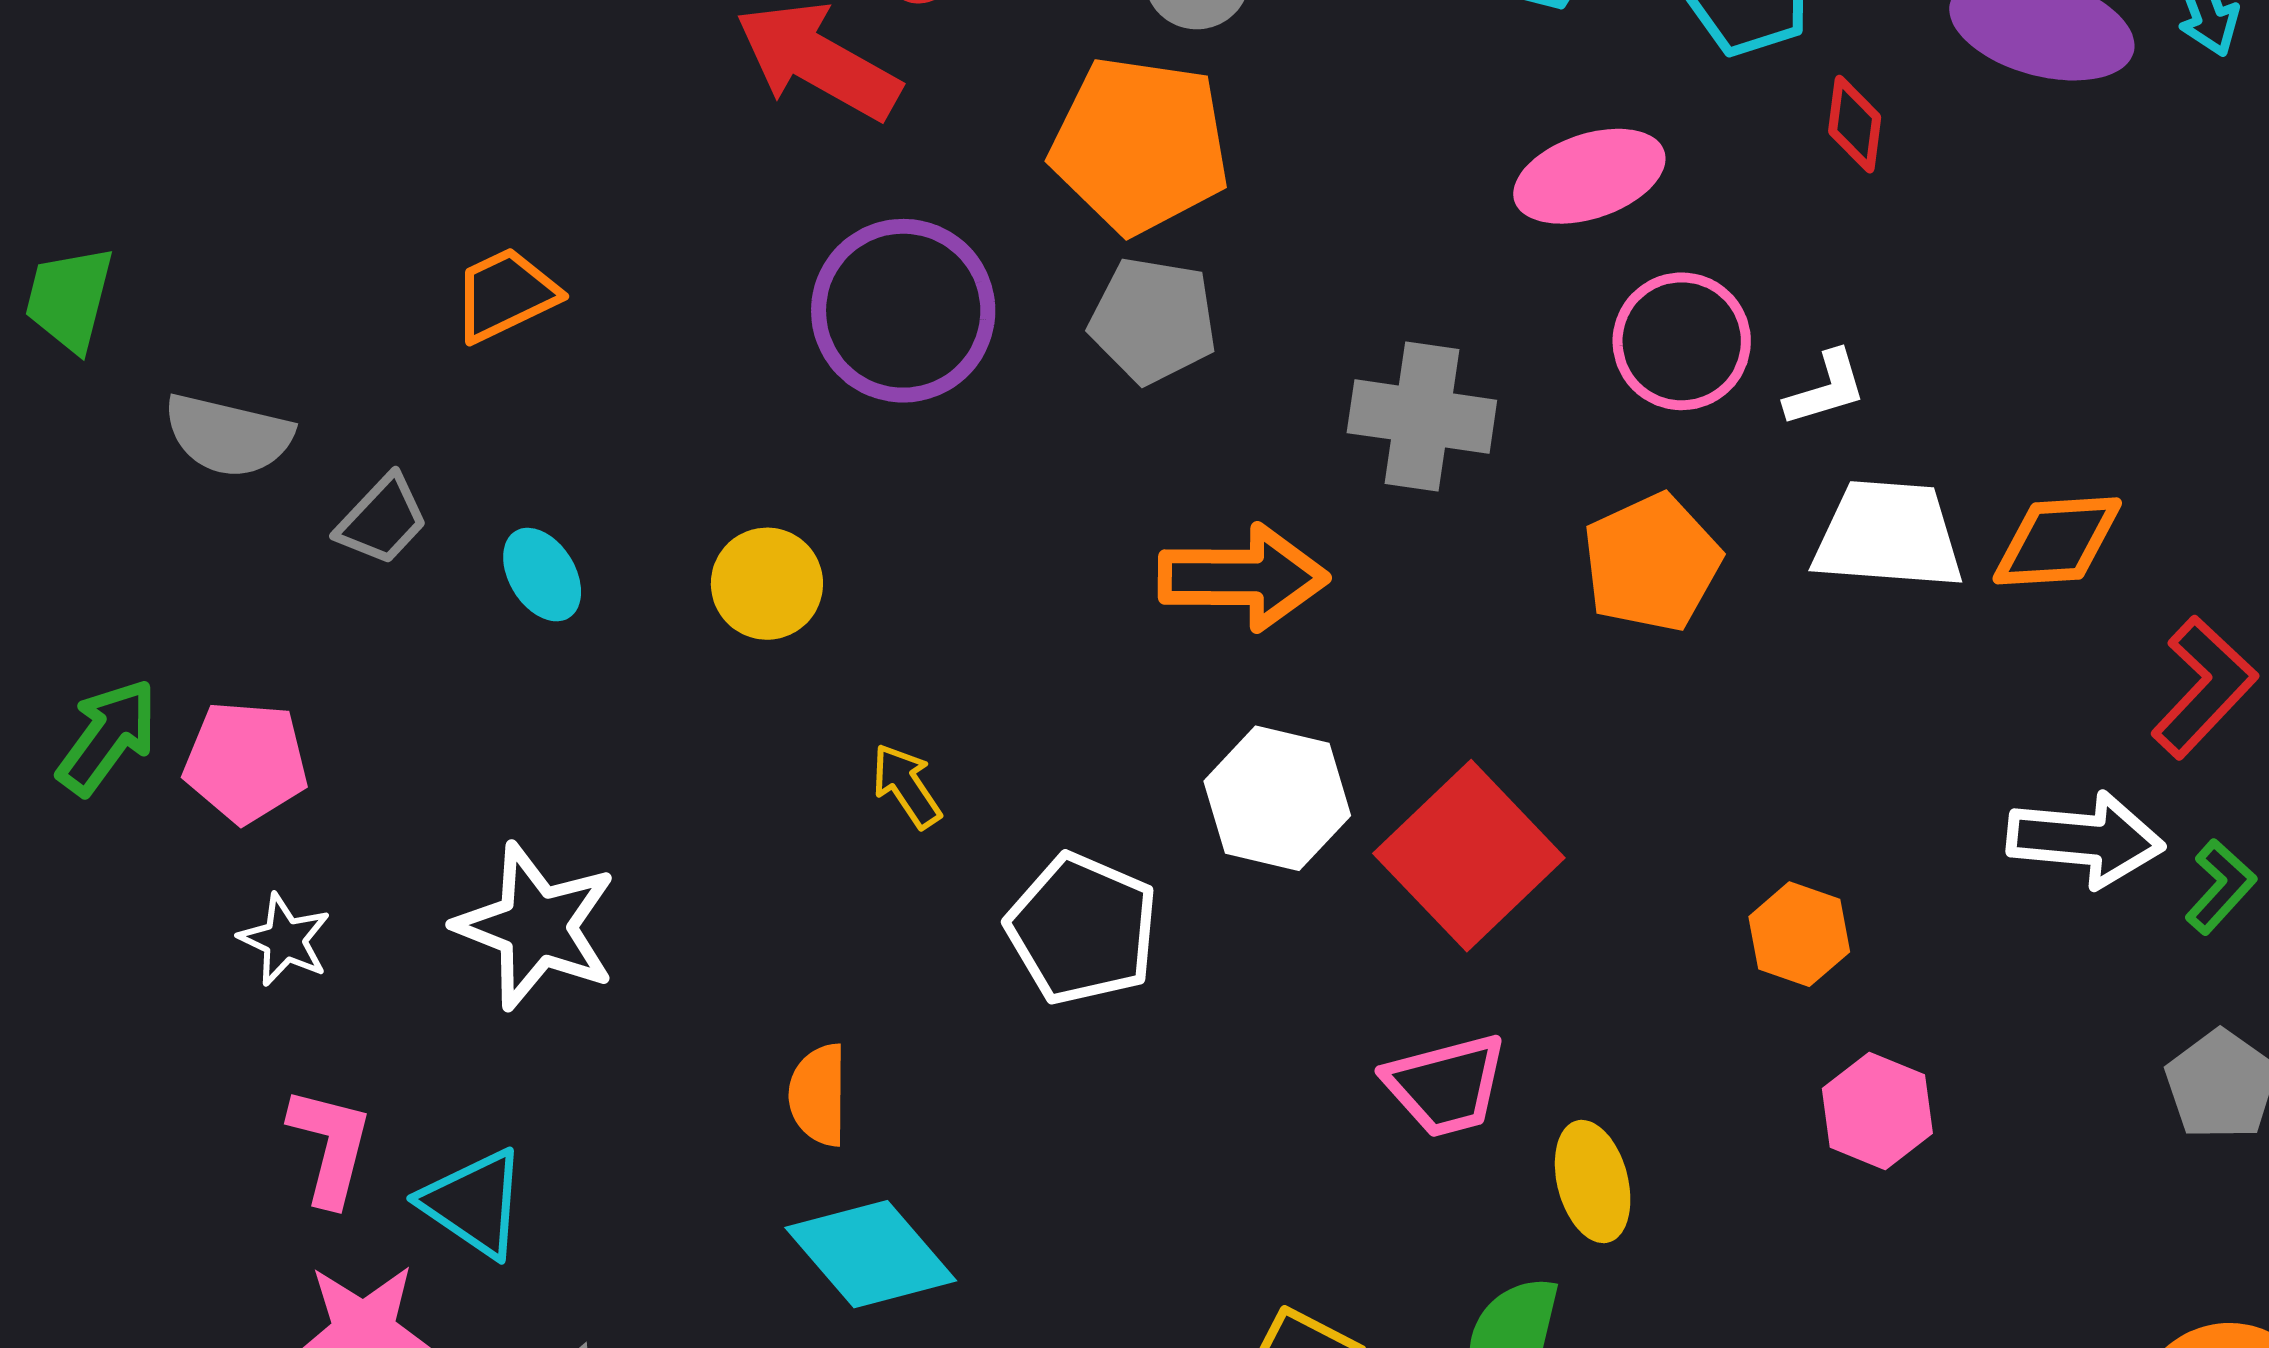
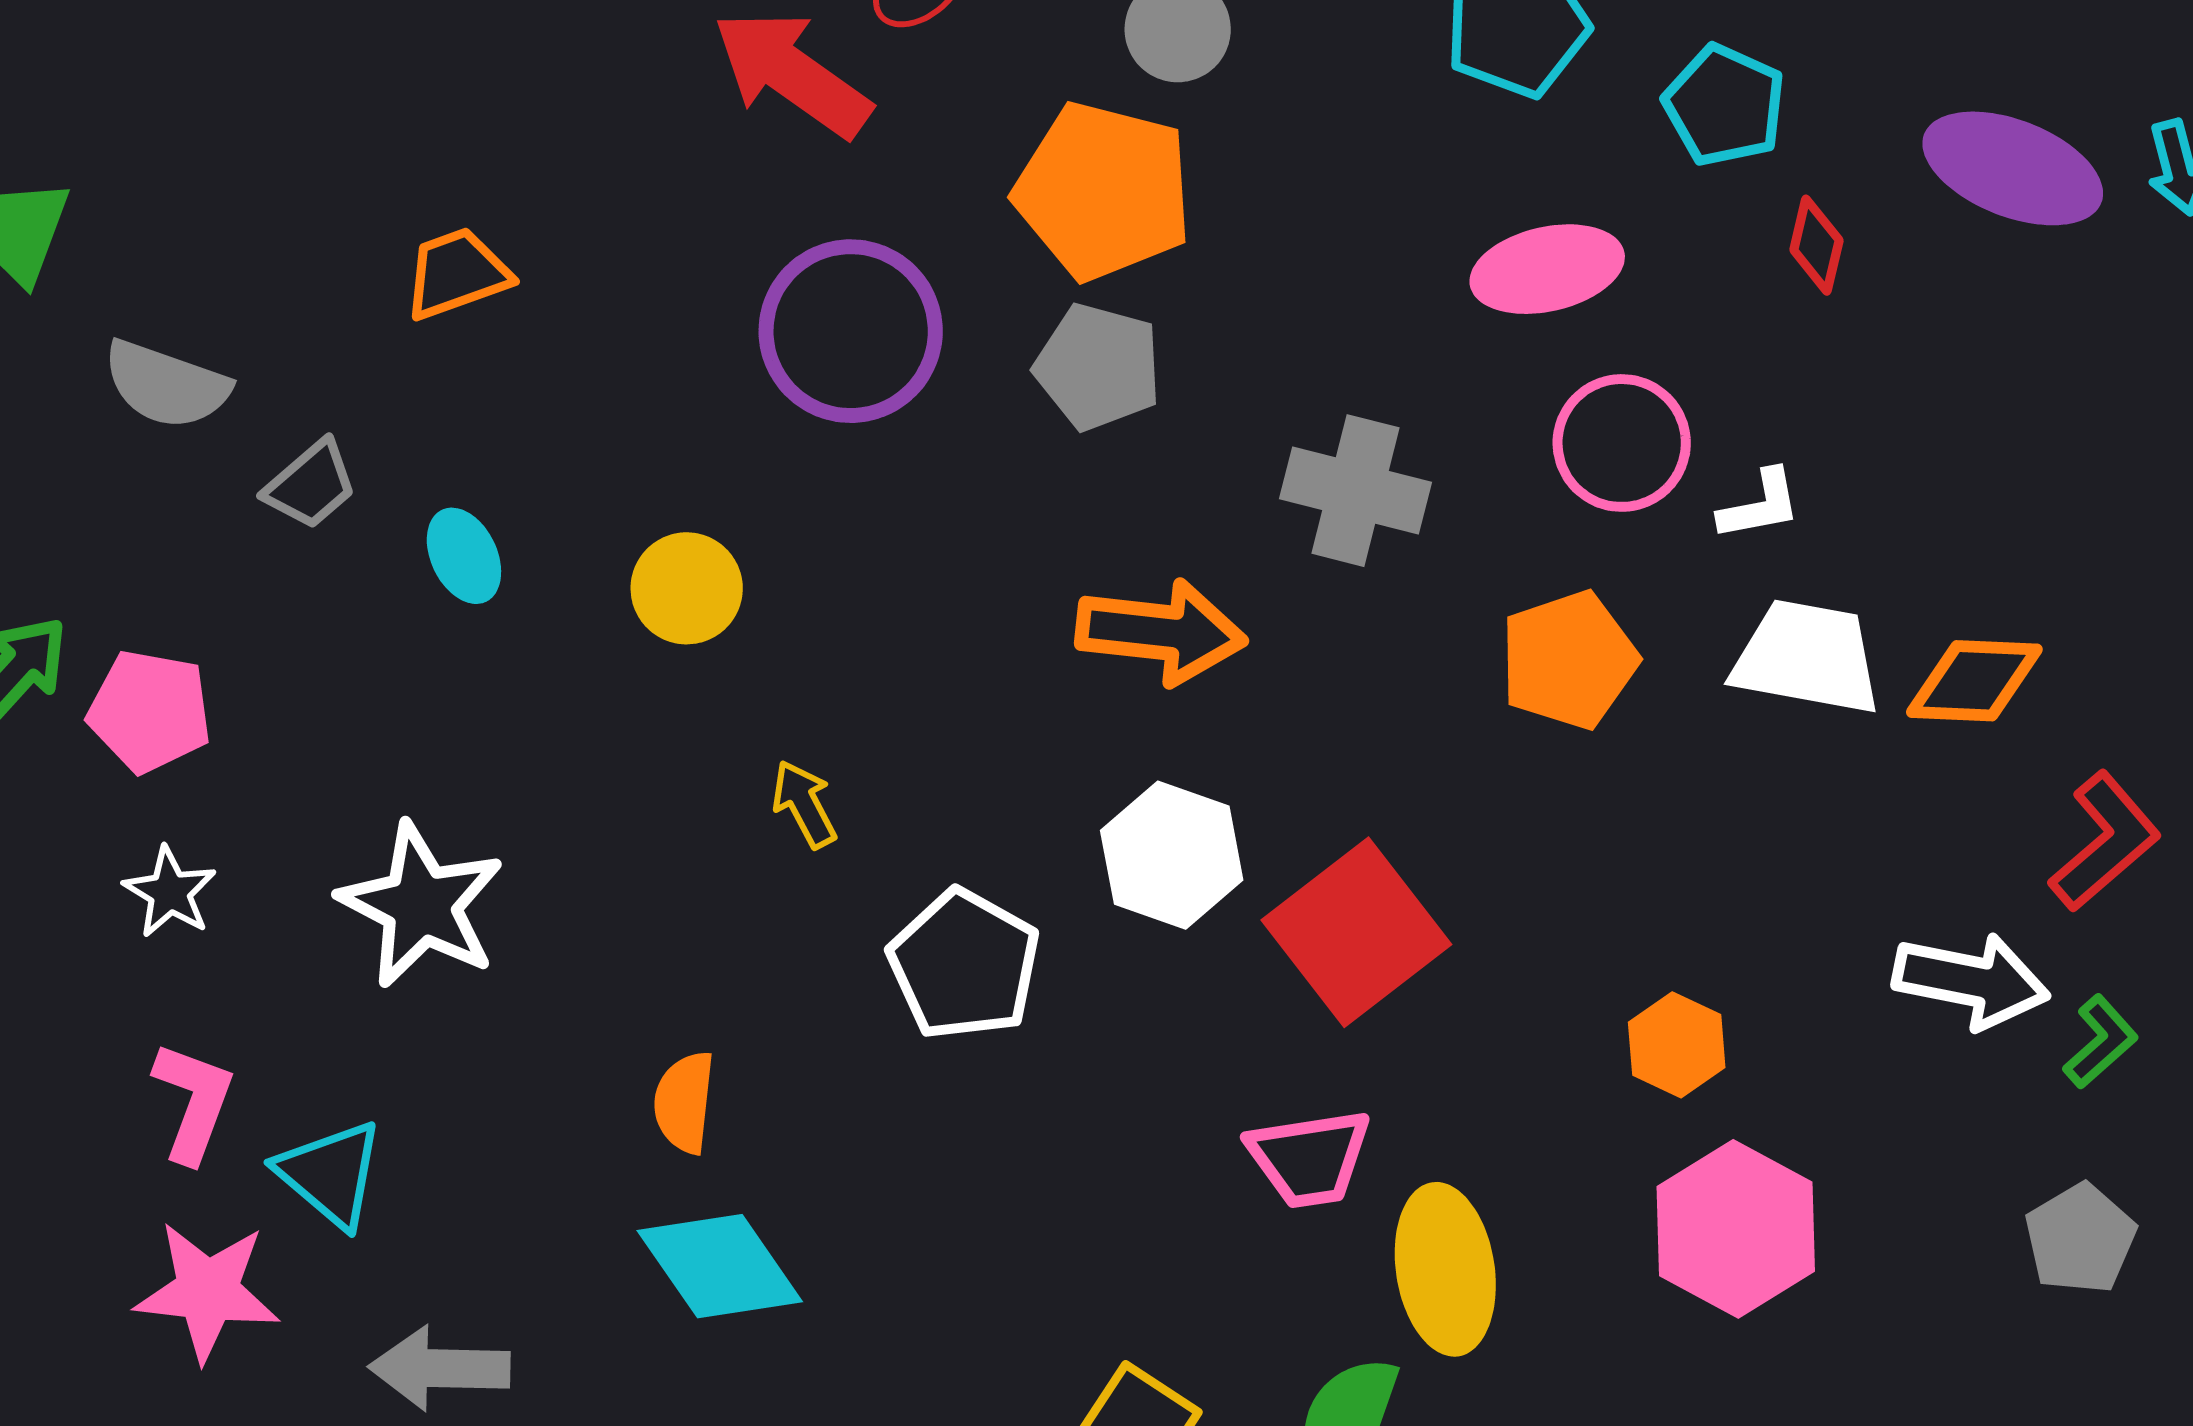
pink hexagon: (1877, 1111) -> (1736, 1229), size x1.5
yellow ellipse: (1593, 1182) -> (1445, 1269), size x1.4

